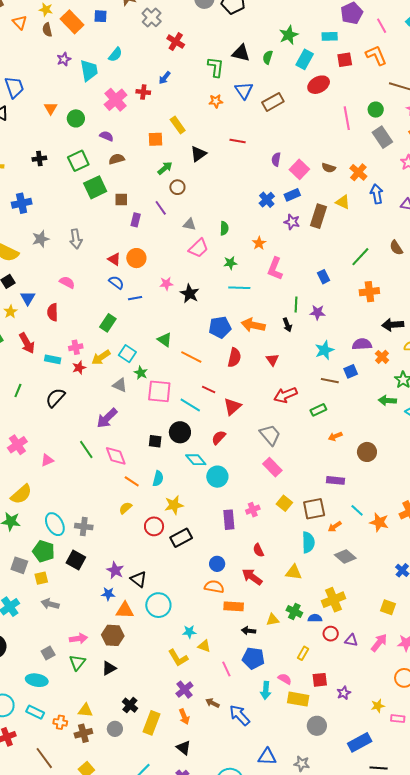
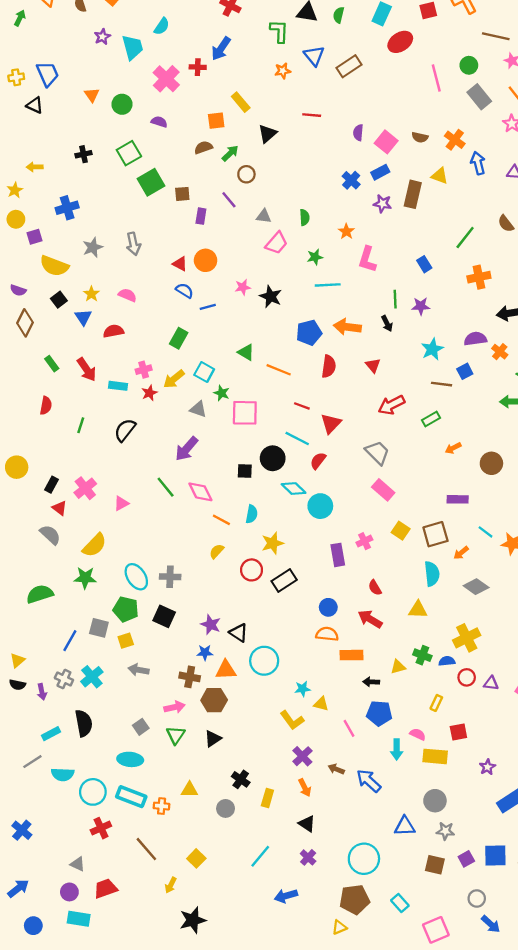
blue arrow: (165, 78) -> (221, 49), size x1.5
brown semicircle: (117, 159) -> (203, 147), moved
yellow star: (10, 312) -> (91, 294), moved
red semicircle: (53, 312) -> (113, 331), turned 84
cyan line: (190, 405) -> (297, 439), moved
purple star: (344, 693) -> (487, 767), moved
cyan rectangle: (35, 712) -> (131, 797), size x1.4
yellow rectangle: (152, 723) -> (267, 798), size x0.7
gray circle: (317, 726) -> (435, 801), moved
brown cross: (83, 733) -> (190, 677), moved, turned 30

